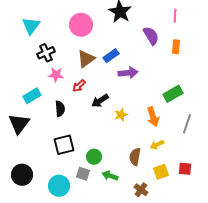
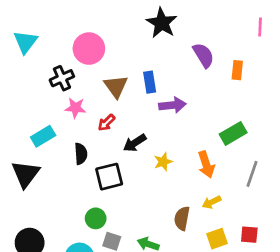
pink line: (175, 16) -> (260, 27), moved
pink circle: (81, 25) -> (89, 49), moved
cyan triangle: (31, 26) -> (26, 42), moved
blue rectangle: (111, 56) -> (150, 82), turned -63
brown triangle: (86, 59) -> (116, 86), turned -30
black square: (64, 145) -> (109, 177), moved
green circle: (94, 157) -> (96, 218), moved

